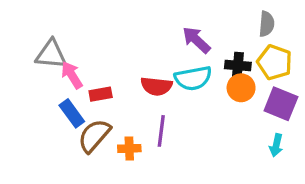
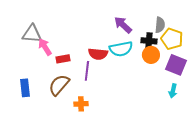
gray semicircle: (267, 24) -> (160, 25), moved
blue rectangle: (72, 113) -> (25, 88), moved, turned 30
purple line: (161, 131) -> (87, 71), moved
orange cross: (129, 148) -> (81, 104), moved

